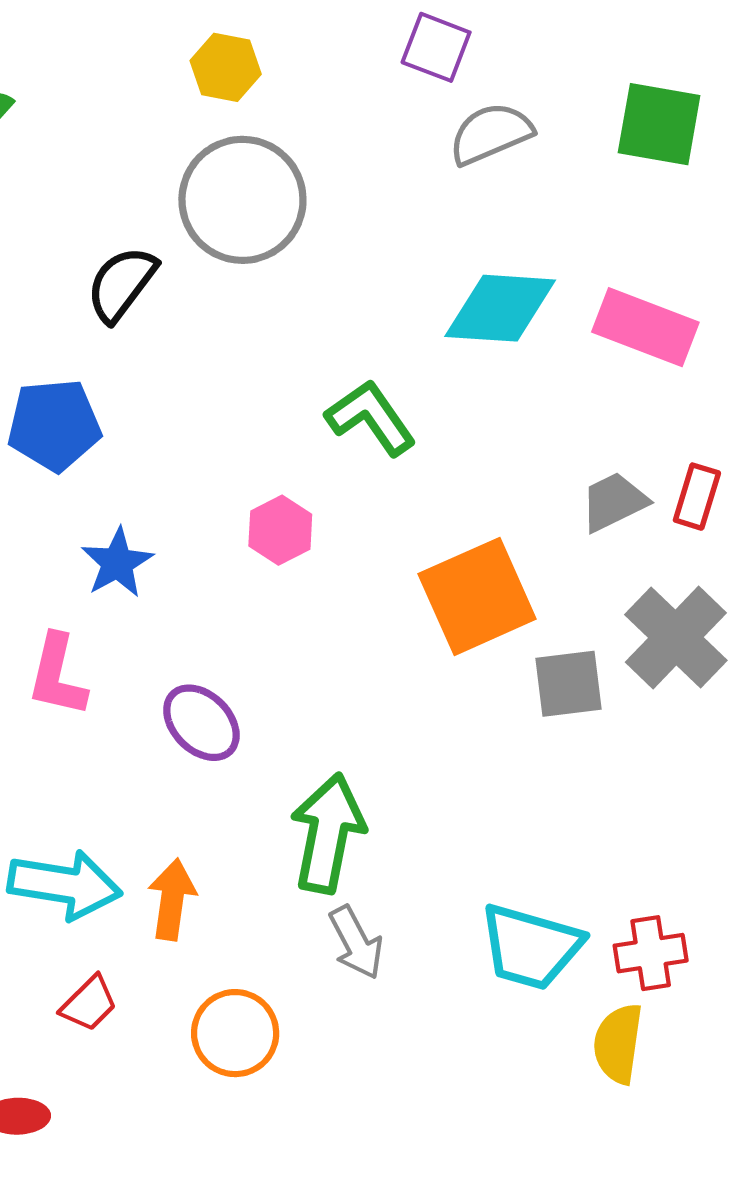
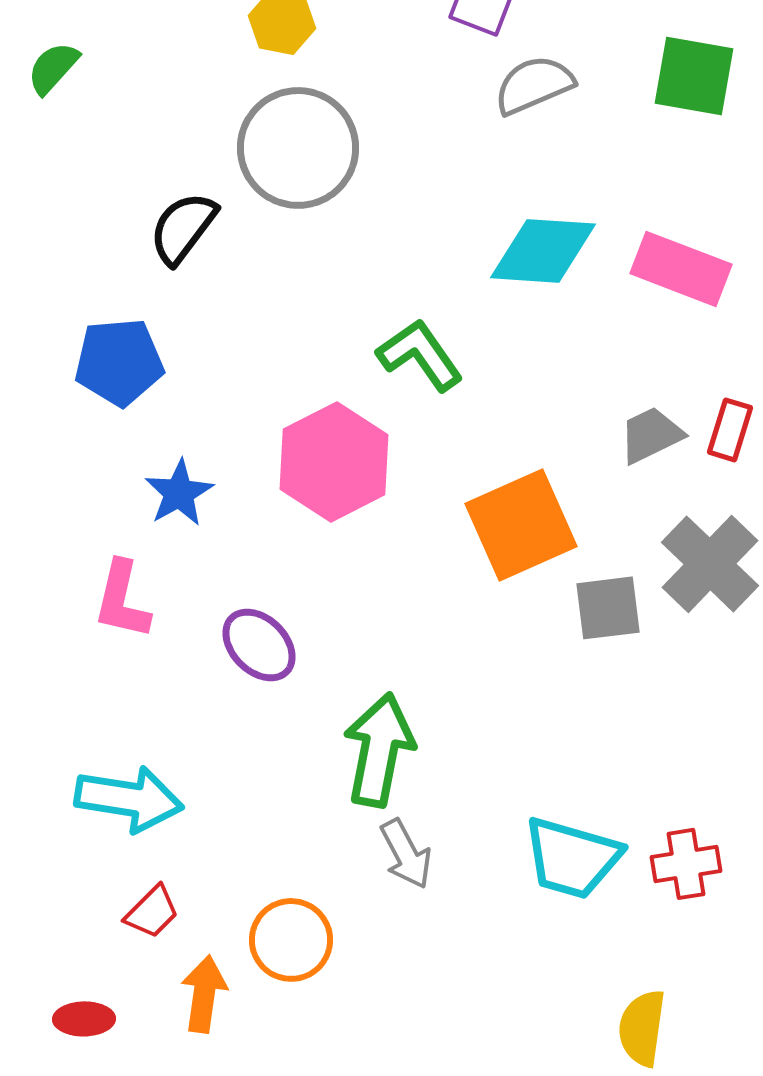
pink hexagon: (280, 530) -> (334, 462), size x1.8
orange arrow: (172, 899) -> (204, 994), moved
yellow semicircle: (618, 1044) -> (642, 1028), moved

